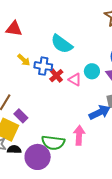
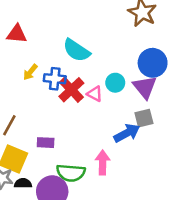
yellow arrow: (24, 60) -> (30, 72), turned 88
red cross: (56, 76) -> (71, 90), size x1.5
purple rectangle: (21, 116) -> (46, 143), moved, turned -40

